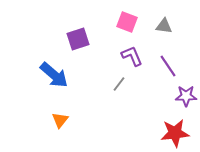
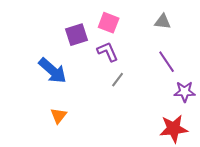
pink square: (127, 22) -> (109, 23), moved
purple L-shape: (132, 56) -> (108, 52), moved

